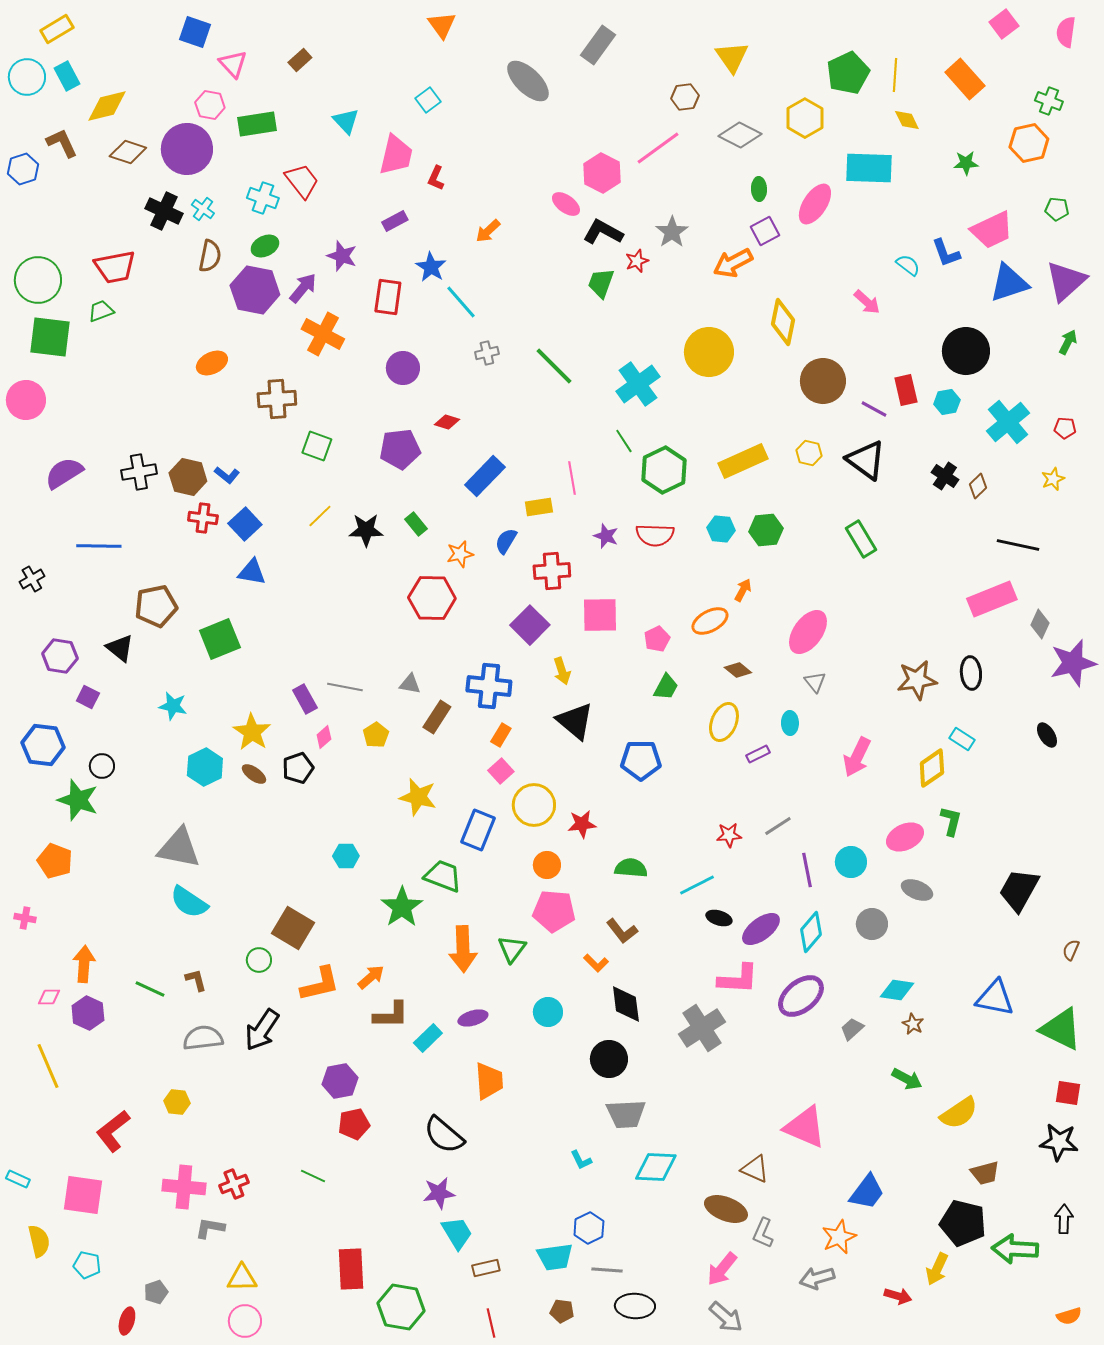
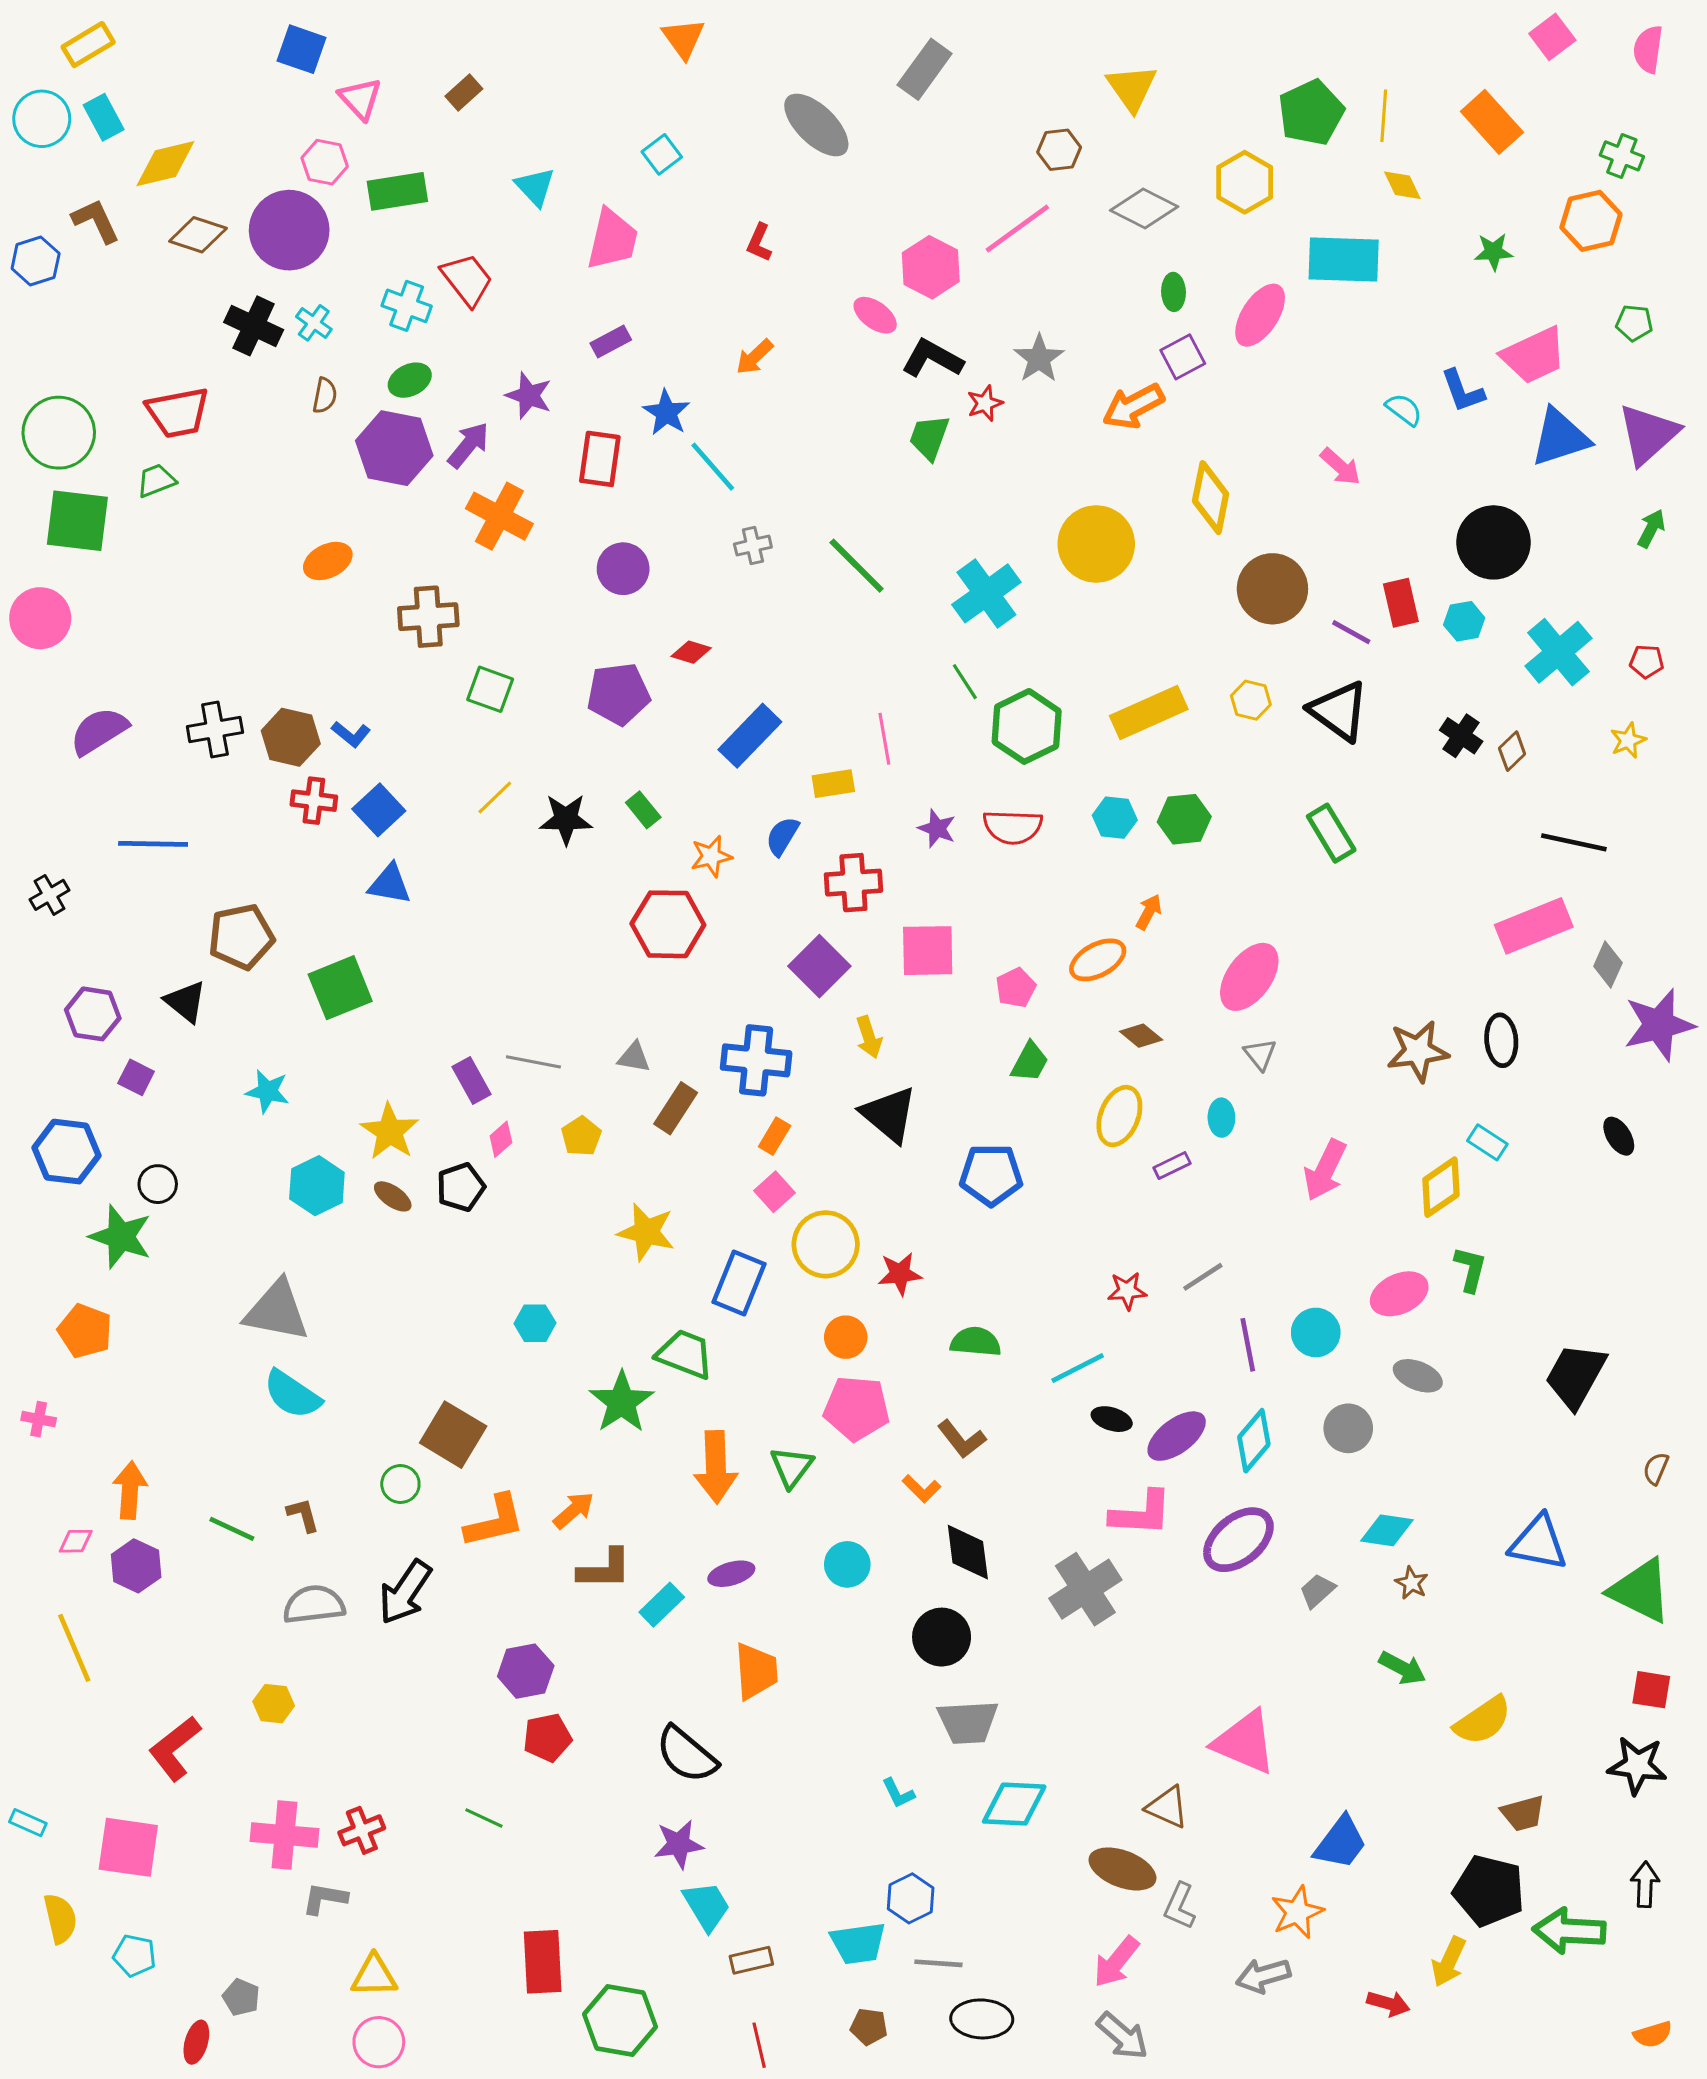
red L-shape: (436, 178) -> (759, 242), moved
brown semicircle: (210, 256) -> (325, 396), size x0.7
gray pentagon: (156, 1292) -> (241, 1997), turned -30

